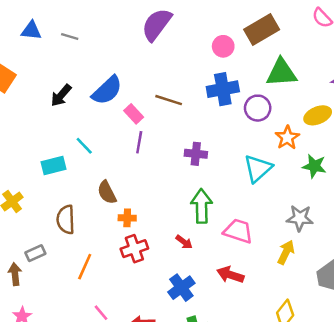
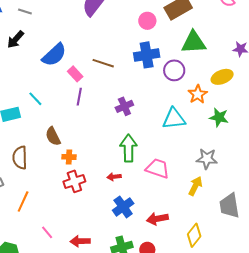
black arrow: (61, 95) -> (16, 39), moved
purple cross: (196, 154) -> (124, 106), turned -30
cyan triangle: (258, 168) -> (174, 119), turned 35
red arrow: (184, 242) -> (114, 177), turned 136
orange line: (85, 267) -> (23, 202), moved
red arrow: (230, 275) -> (157, 219), moved, turned -30
blue cross: (181, 288) -> (123, 207), moved

